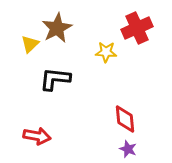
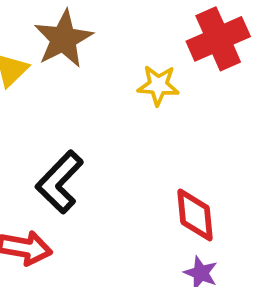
black L-shape: (55, 79) -> (60, 182), moved, turned -52

